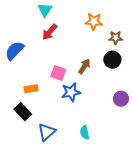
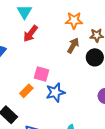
brown arrow: (84, 66) -> (73, 45), moved
orange rectangle: (31, 89) -> (26, 91), moved, turned -32

